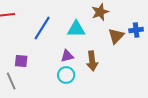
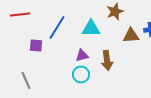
brown triangle: (116, 36) -> (131, 35), turned 42
purple square: (21, 61) -> (36, 45), moved

